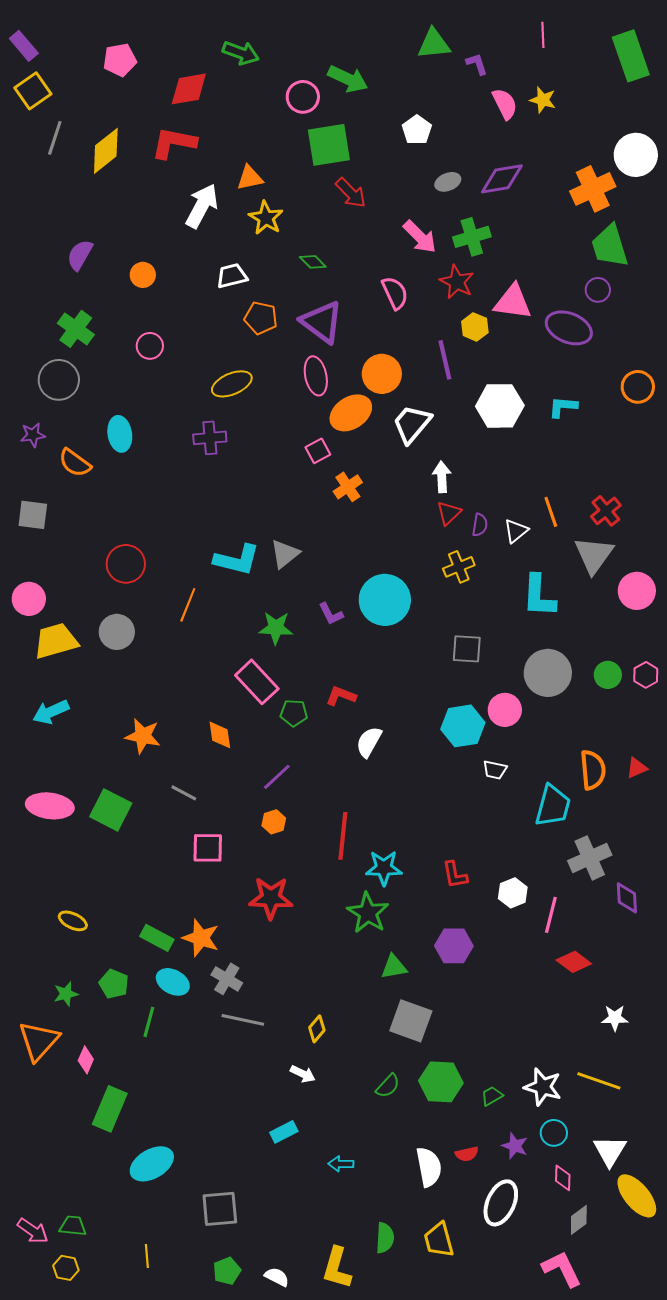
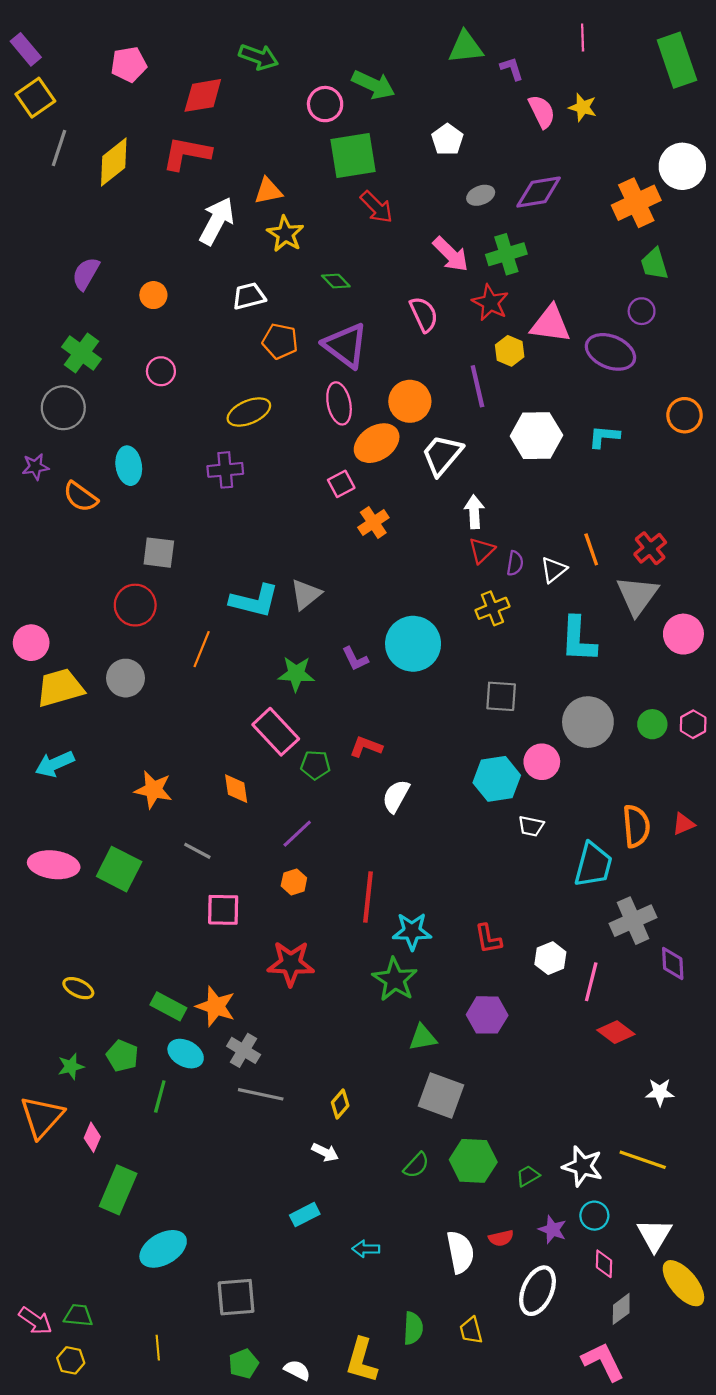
green trapezoid: (610, 246) -> (654, 264), size x0.7
gray square: (33, 515) -> (159, 553), moved
yellow trapezoid: (439, 1240) -> (471, 1330), size x0.7

